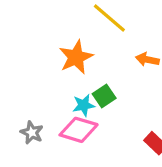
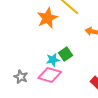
orange star: (76, 57) -> (47, 18), moved

